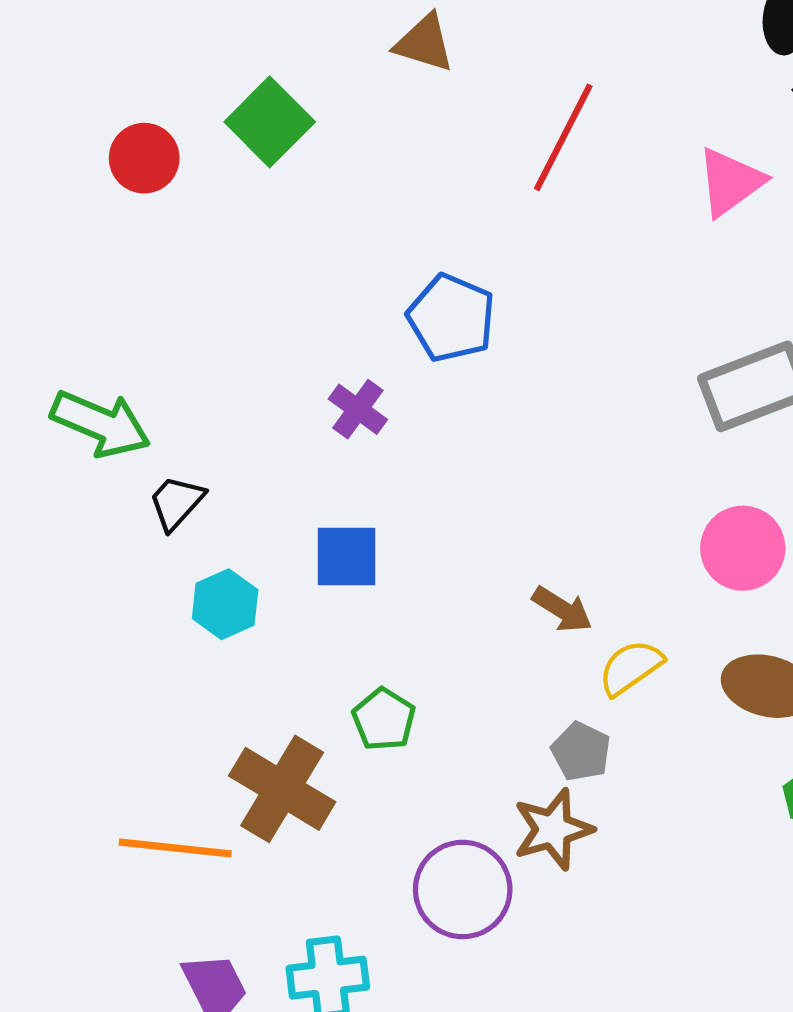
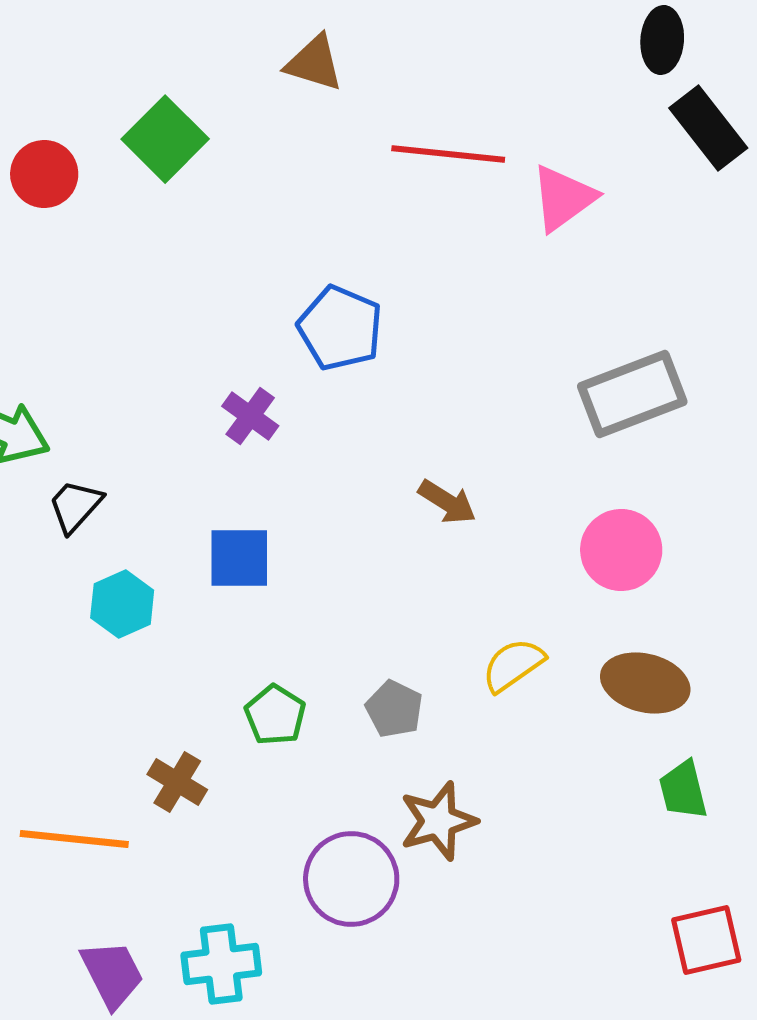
red line: (563, 137) -> (448, 154), turned 69
pink triangle: (730, 182) -> (563, 198), moved
brown arrow: (562, 609) -> (447, 502), moved
gray pentagon: (581, 752) -> (394, 709), moved
brown cross: (282, 789) -> (177, 782), size x0.6

